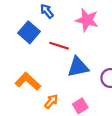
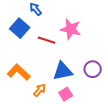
pink star: (87, 20) -> (71, 29), moved
blue triangle: (78, 67) -> (63, 71), moved

